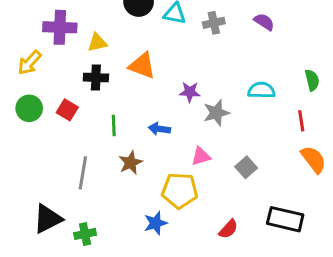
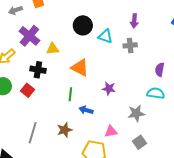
purple semicircle: (264, 22) -> (160, 70), moved, turned -120
purple cross: (60, 27) -> (29, 36), turned 30
black cross: (96, 78) -> (38, 70), moved
gray star: (216, 113) -> (136, 113), moved
green line: (114, 125) -> (70, 94), moved

